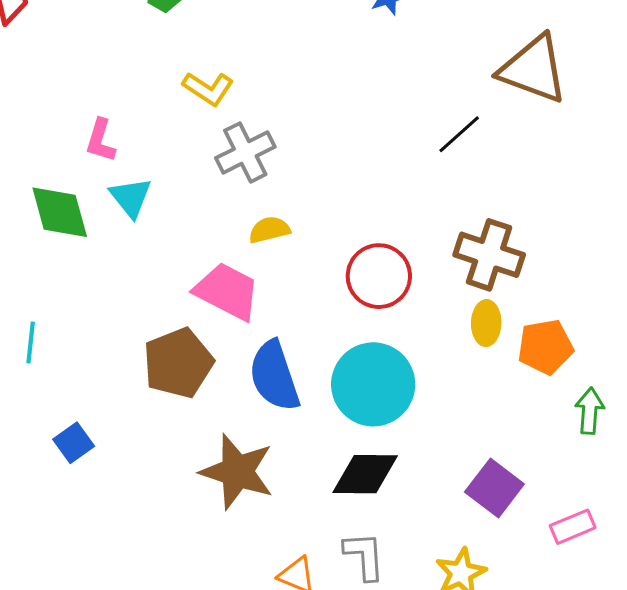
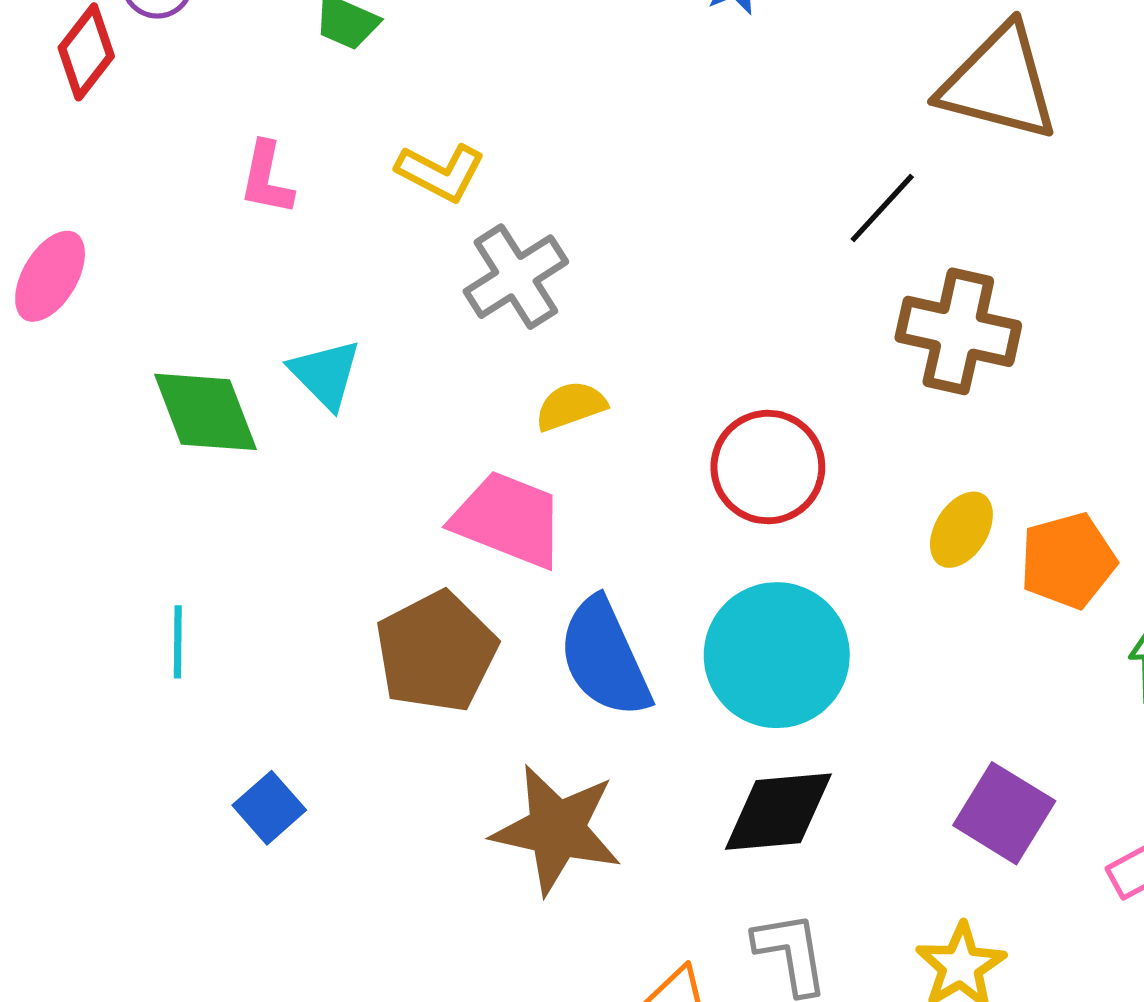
pink L-shape: (101, 140) -> (267, 178), moved
brown cross: (489, 255) -> (958, 331), moved
yellow ellipse: (486, 323) -> (961, 530), turned 36

